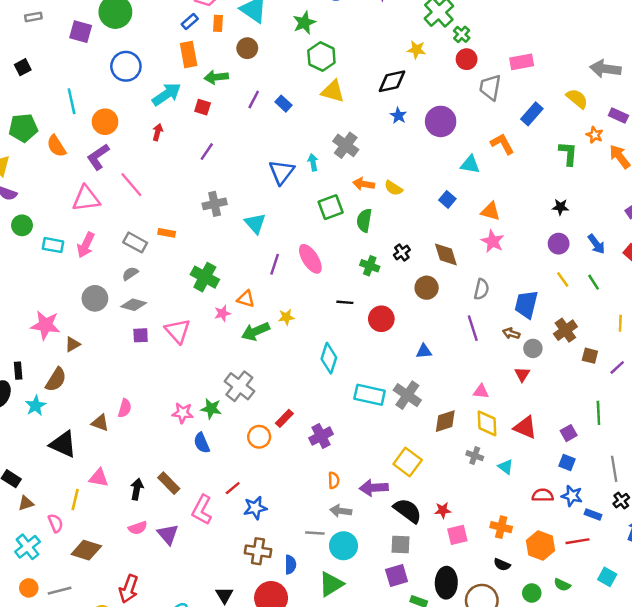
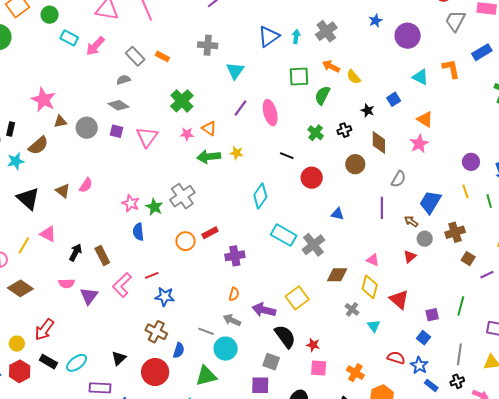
black star: (560, 207) -> (368, 110), moved
gray circle: (95, 298) -> (87, 128), moved

